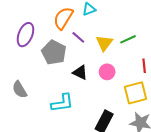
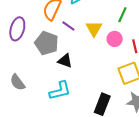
green line: (128, 39) -> (122, 15), moved, turned -35
pink circle: (107, 72) -> (115, 39), moved
black triangle: (80, 73) -> (65, 61), moved

